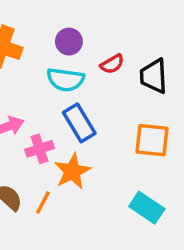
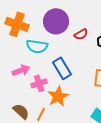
purple circle: (69, 42) -> (56, 21), size x1.6
cyan semicircle: (65, 80) -> (37, 46), moved

